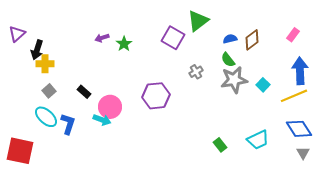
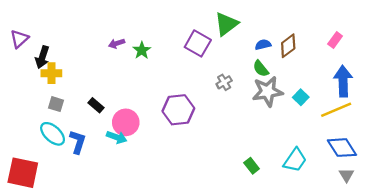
gray square: (49, 91) -> (56, 104), turned -32
cyan trapezoid: (258, 140) -> (295, 160), turned -30

